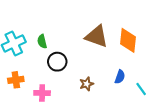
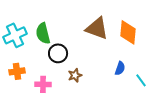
green semicircle: (42, 41) -> (43, 33), size x1.5
brown star: (87, 84) -> (75, 75), moved

